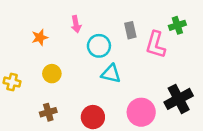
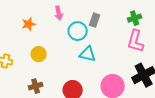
green cross: (177, 25) -> (135, 18), moved
gray rectangle: (130, 30) -> (95, 20), moved, turned 32
pink L-shape: (156, 45) -> (136, 41), moved

